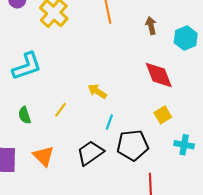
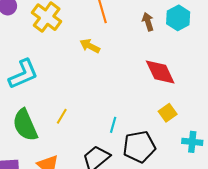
cyan hexagon: (186, 38) -> (178, 18), moved
yellow arrow: (97, 91) -> (90, 46), moved
green semicircle: (25, 115) -> (25, 125), size x1.8

